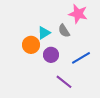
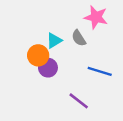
purple circle: (51, 55) -> (48, 68), moved
blue line: (81, 58) -> (100, 71), turned 48

